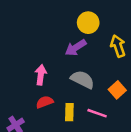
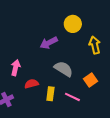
purple arrow: (76, 48) -> (49, 43), moved
pink arrow: (41, 75) -> (16, 68), moved

